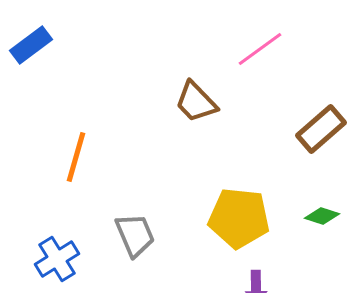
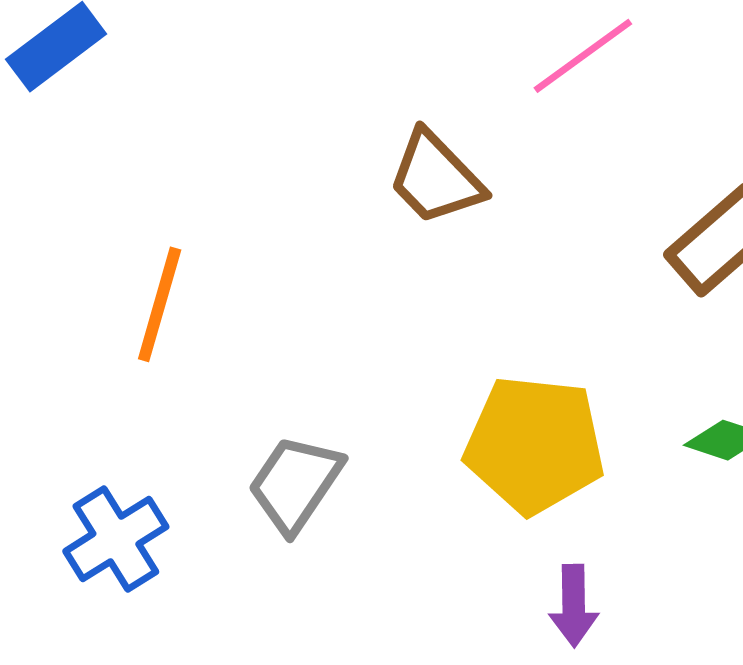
gray trapezoid: (135, 235) -> (295, 484), turned -123

